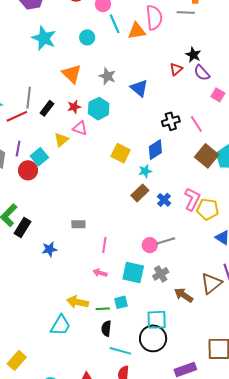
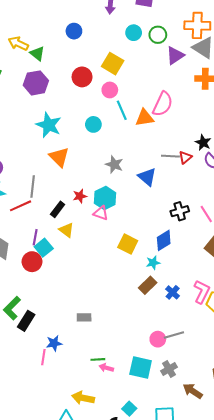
gray line: (186, 12) -> (170, 156), moved
pink semicircle: (154, 18) -> (163, 104), turned 30
orange triangle: (72, 74) -> (59, 157), moved
black rectangle: (47, 108) -> (58, 209), moved
pink triangle: (80, 128) -> (101, 213), moved
yellow triangle: (61, 140) -> (66, 230), turned -42
purple line: (18, 148) -> (35, 237), moved
pink line: (104, 245) -> (43, 357), moved
cyan square: (121, 302) -> (129, 409), moved, turned -32
green line: (103, 309) -> (98, 359), moved

